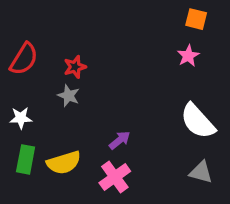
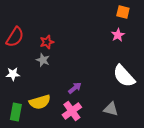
green rectangle: (26, 159) -> (16, 112), moved
gray triangle: (201, 172) -> (111, 109), moved

